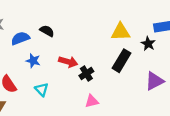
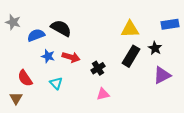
black semicircle: (47, 31) -> (61, 28), size x1.5
black star: (148, 44) -> (155, 48), moved
red arrow: (68, 62) -> (71, 57), moved

